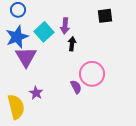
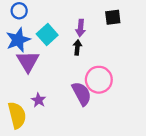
purple arrow: (65, 26) -> (81, 28), moved
purple semicircle: (76, 87) -> (82, 94), size x1.6

